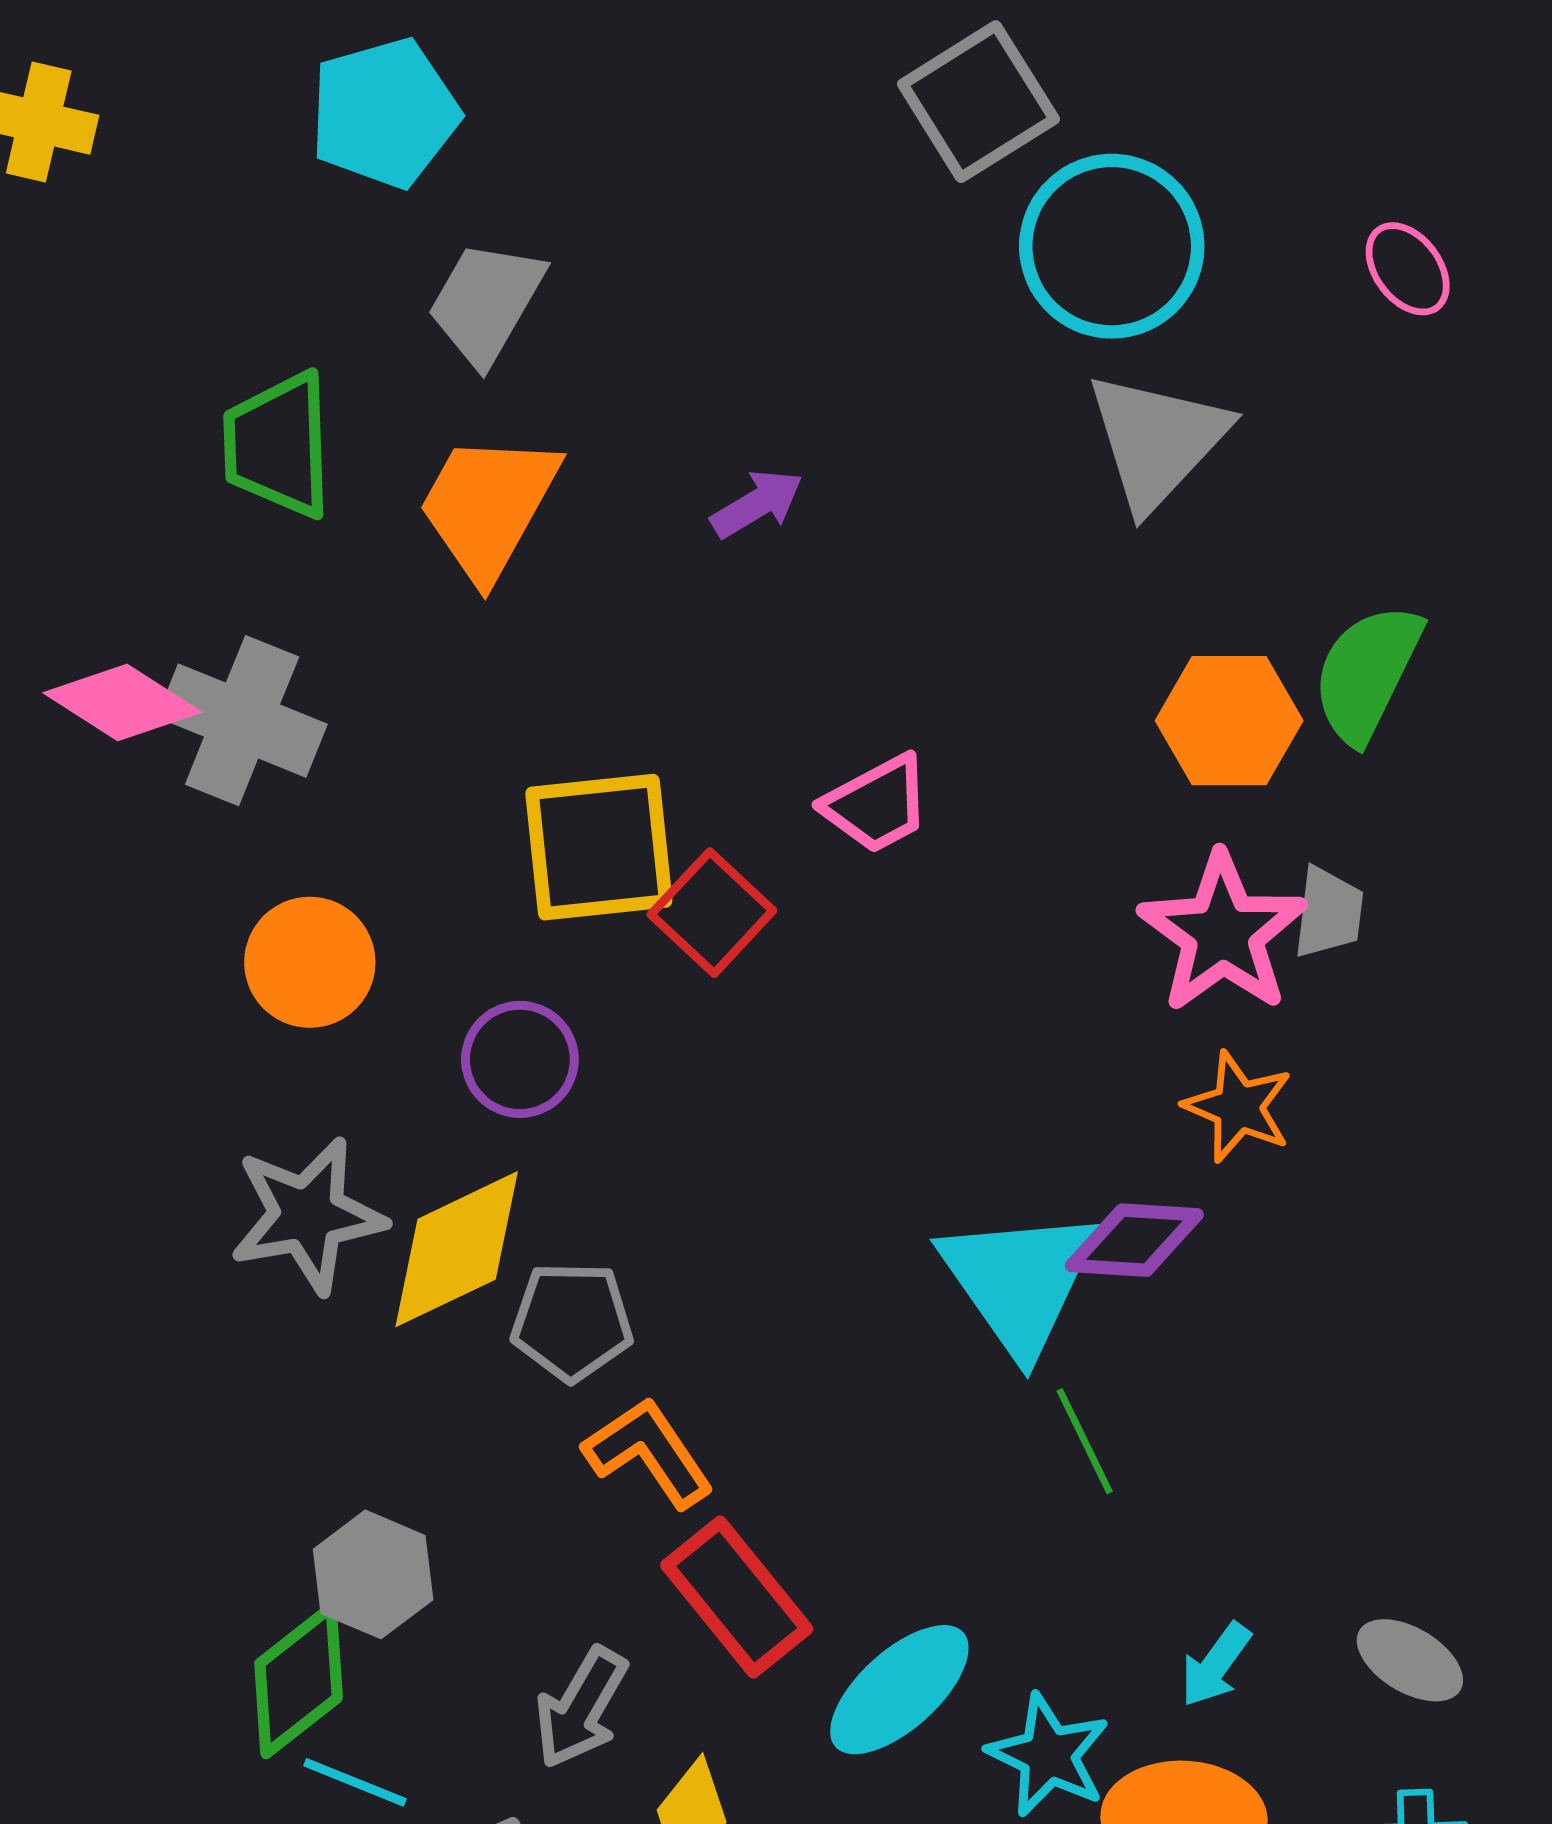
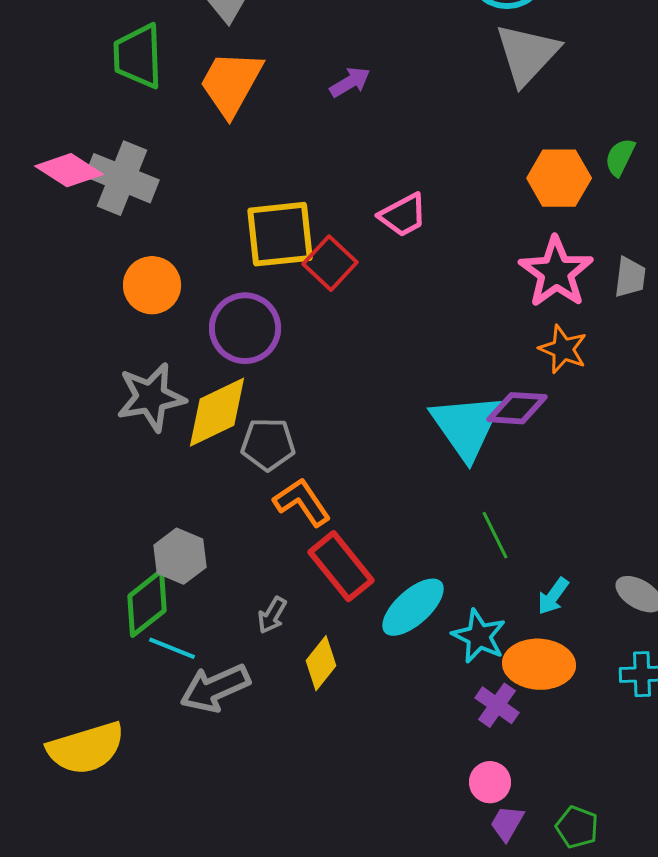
green semicircle: (1367, 673) -> (620, 157), size x0.6
gray trapezoid: (1329, 913) -> (630, 277), moved
purple circle: (520, 1059) -> (245, 328), size x1.4
green line: (1085, 1441) -> (495, 535), moved
gray arrow: (581, 1708) -> (272, 615), size x0.7

